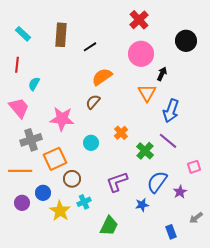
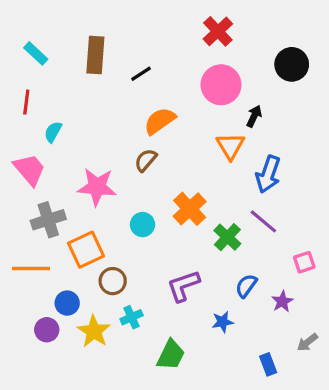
orange cross: (121, 133) -> (190, 209), size x1.5
blue semicircle: (157, 182) -> (246, 286), size x0.7
purple circle: (22, 203) -> (47, 330), moved

